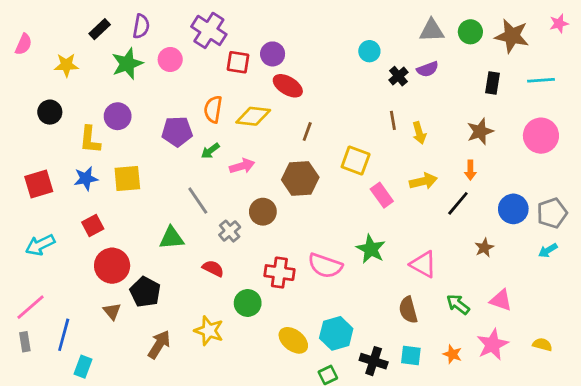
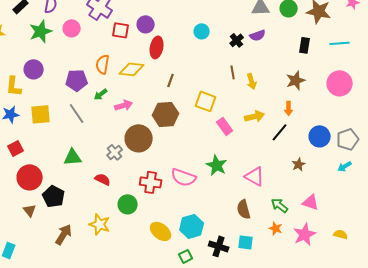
cyan circle: (369, 51) -> (202, 31), moved
red ellipse: (288, 86) -> (157, 47), turned 70
gray line: (198, 201) -> (77, 113), moved
brown circle: (263, 212) -> (139, 138), size x1.4
orange star: (452, 354) -> (276, 228), moved

